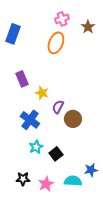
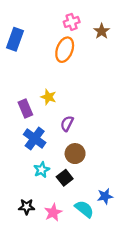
purple rectangle: (22, 79) -> (25, 109), moved
yellow star: (42, 93) -> (48, 97), moved
brown circle: (73, 119) -> (75, 154), moved
cyan semicircle: (73, 181) -> (84, 209), turned 36

